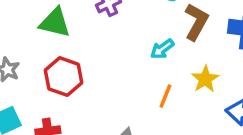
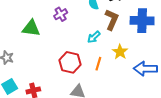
red hexagon: (64, 77) -> (70, 62), moved

